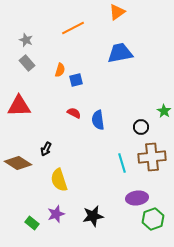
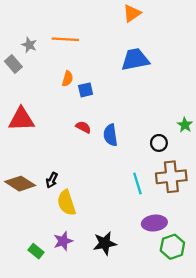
orange line: (73, 28) -> (65, 39), moved, turned 30
gray rectangle: (27, 63) -> (13, 64), moved
black arrow: (46, 149) -> (52, 180), moved

